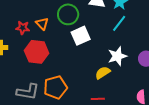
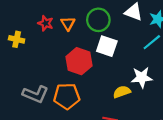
white square: (81, 36) -> (107, 46), turned 30
red hexagon: (37, 52) -> (79, 61), moved

